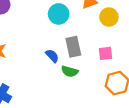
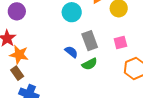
green semicircle: (70, 71) -> (90, 64), turned -35

